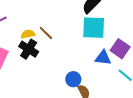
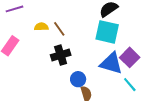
black cross: (29, 49) -> (61, 55), moved, turned 30
blue triangle: (103, 58) -> (111, 63), size x1.4

